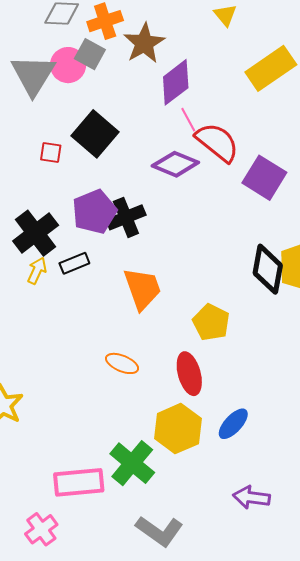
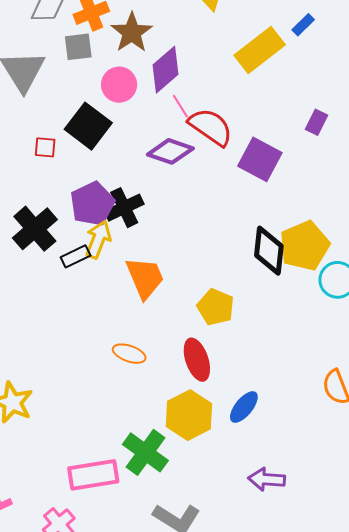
gray square: (90, 54) -> (78, 47), turned -32
pink circle: (68, 65) -> (119, 85), moved
yellow arrow: (37, 271) -> (98, 239), moved, size x1.4

